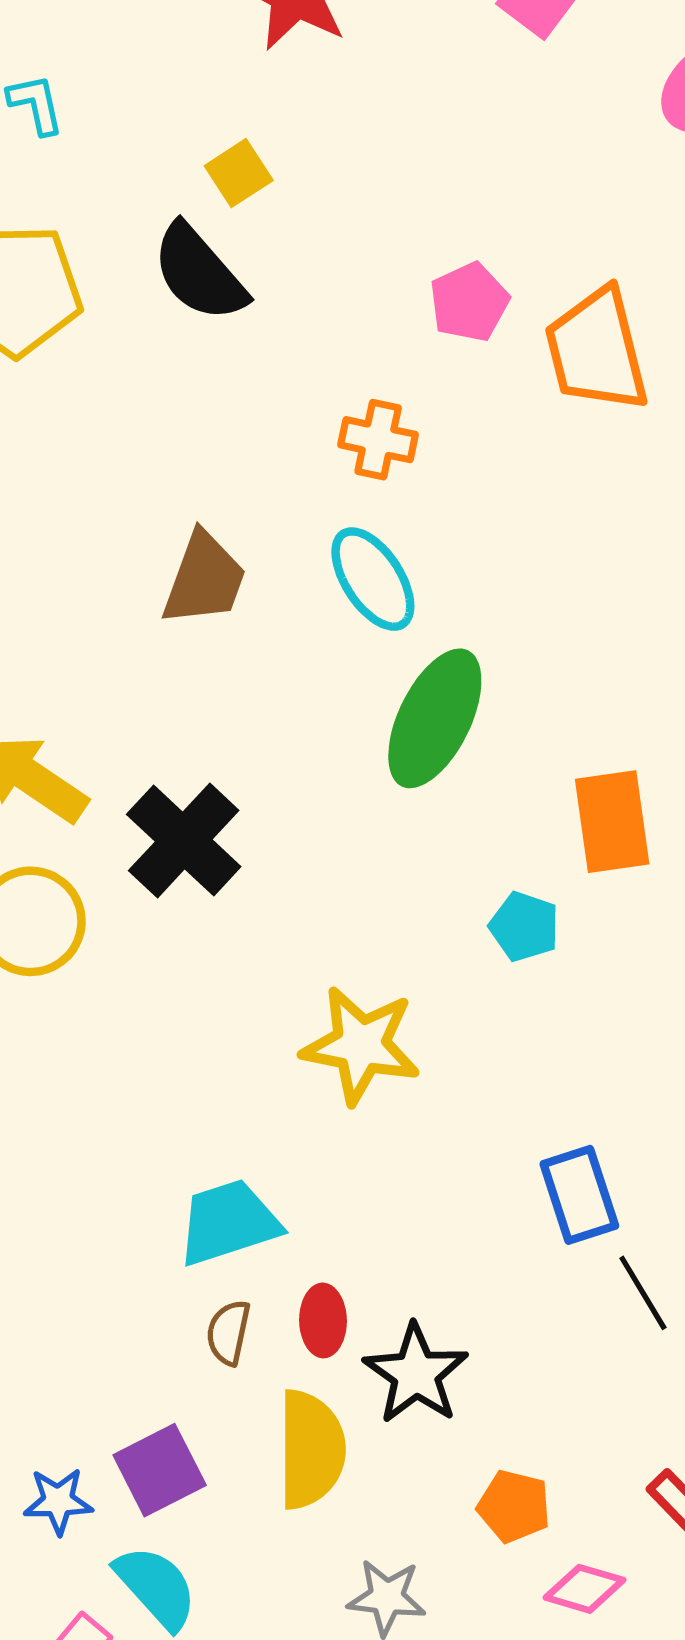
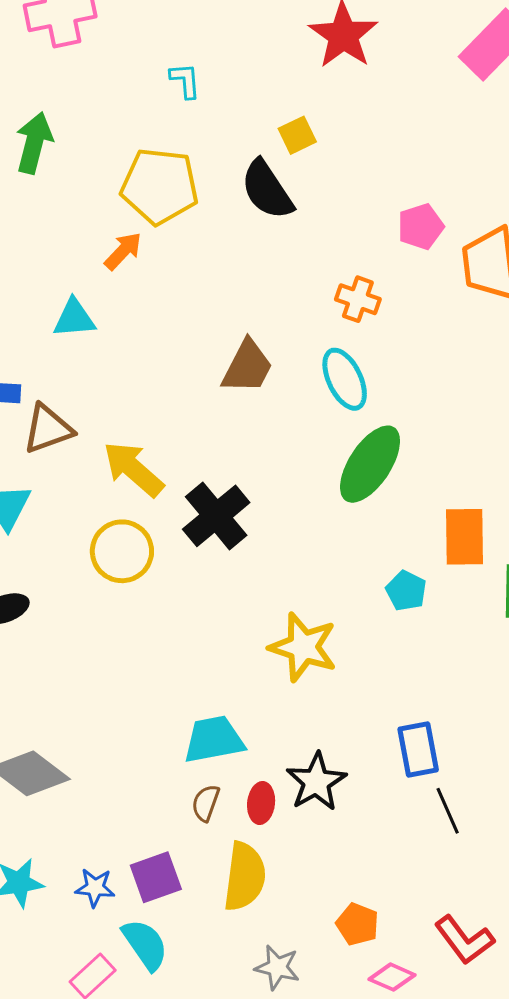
black star: (416, 1374) -> (316, 782), moved

